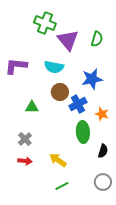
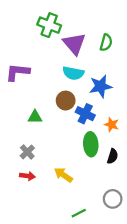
cyan semicircle: (54, 67) -> (73, 73), moved
blue cross: (78, 104) -> (85, 114), turned -36
black semicircle: (103, 151) -> (113, 156), moved
green line: (62, 186) -> (79, 213), moved

